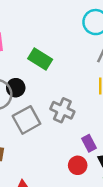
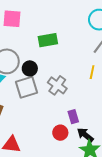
green rectangle: (40, 59) -> (48, 40), turned -54
black circle: (16, 88) -> (30, 68), moved

